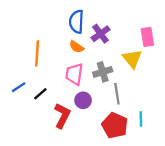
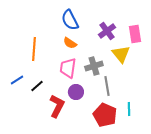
blue semicircle: (76, 22) -> (70, 20), turned -30
purple cross: (101, 34) -> (107, 31), moved

